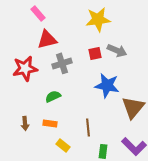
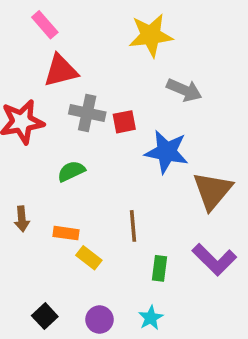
red square: (95, 53) -> (124, 122), moved
gray cross: (62, 63) -> (87, 113), turned 30
orange rectangle: (50, 123) -> (66, 233), moved

